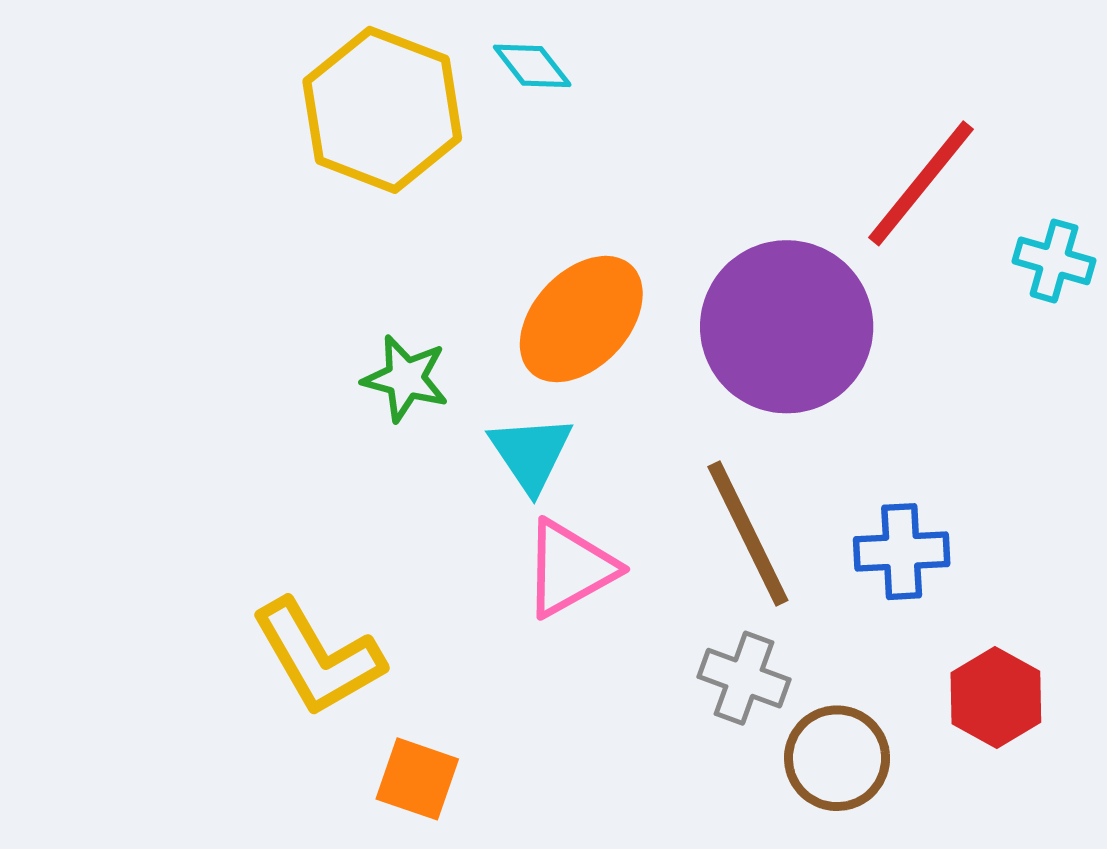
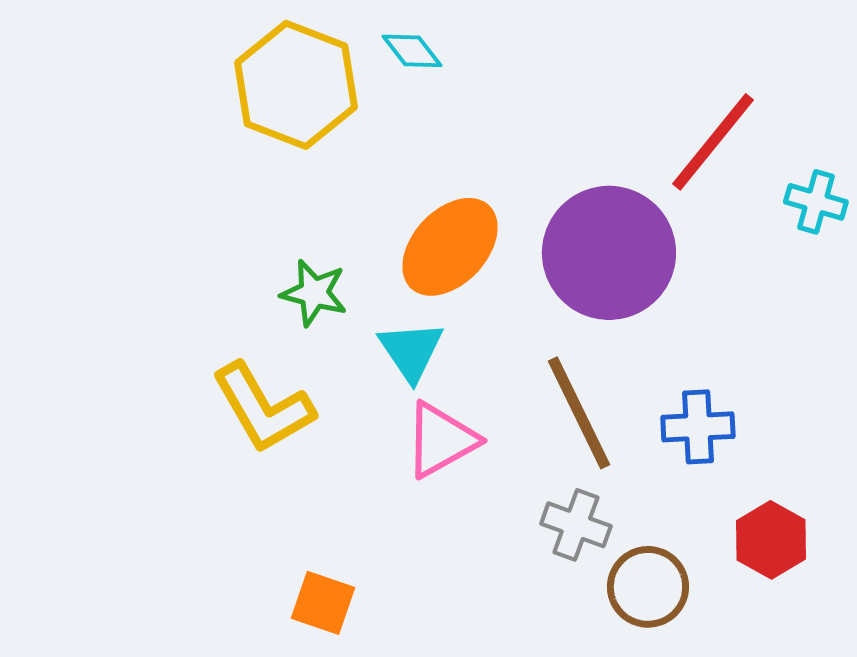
yellow L-shape: (318, 657) -> (263, 408), moved

